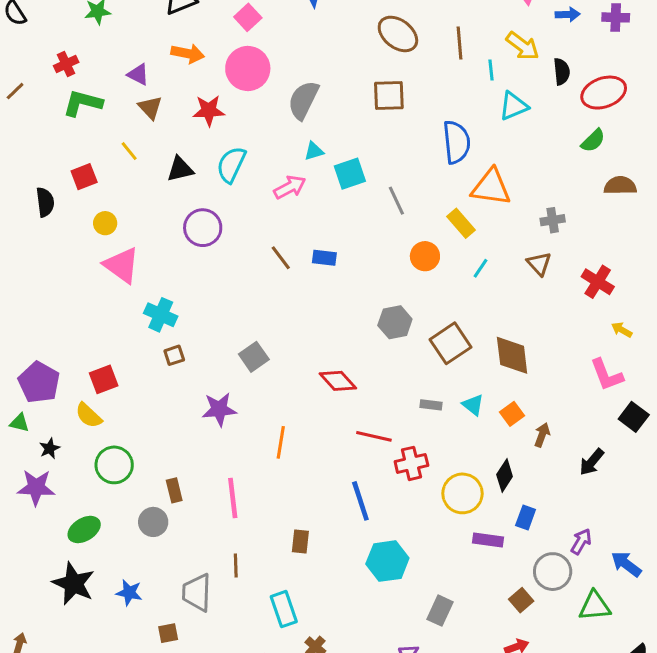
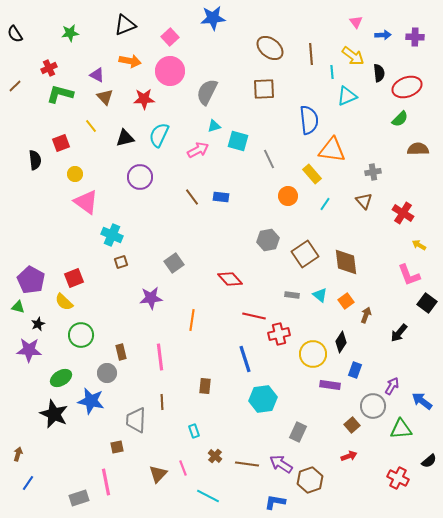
cyan square: (350, 174) -> (238, 141), turned 35
blue star: (129, 593) -> (91, 401), moved, size x1.5
cyan rectangle: (284, 609) -> (194, 431), size x0.6

